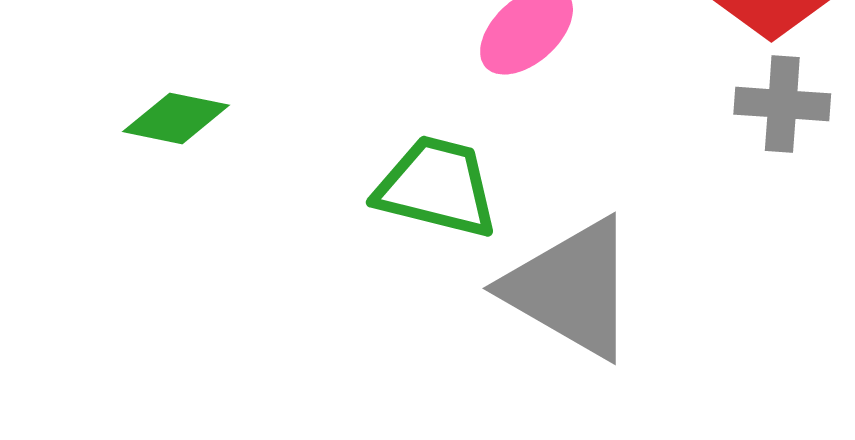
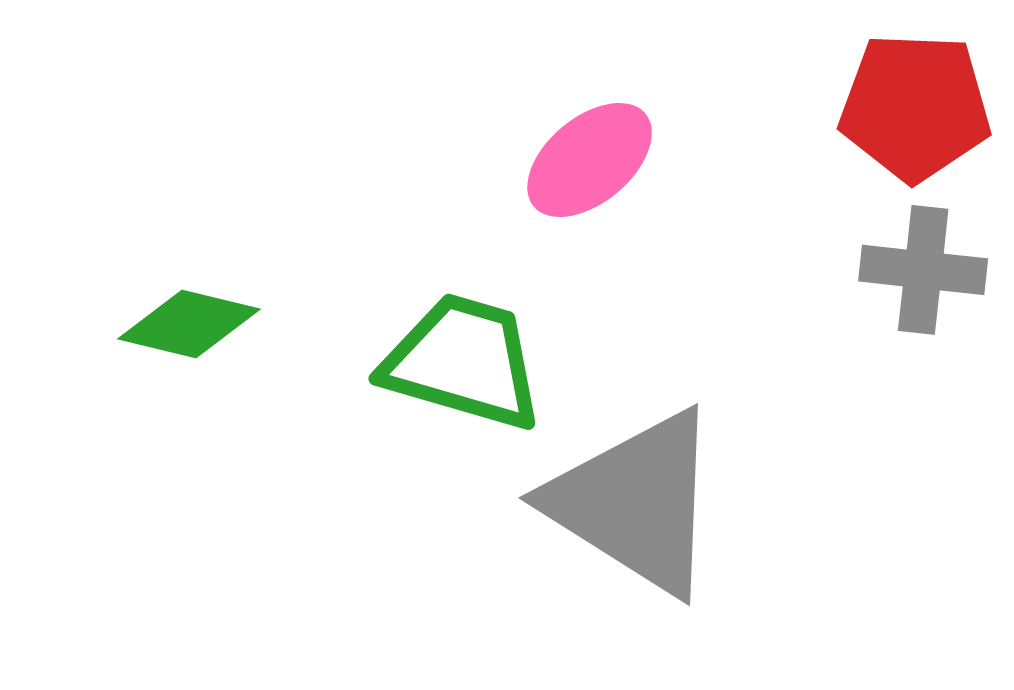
green diamond: (176, 118) -> (189, 324), moved

